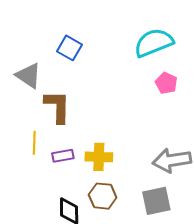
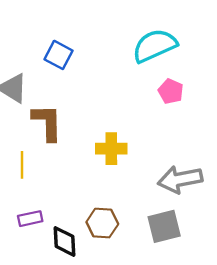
purple rectangle: (63, 156) -> (30, 219), moved
yellow cross: (99, 157) -> (111, 149), moved

